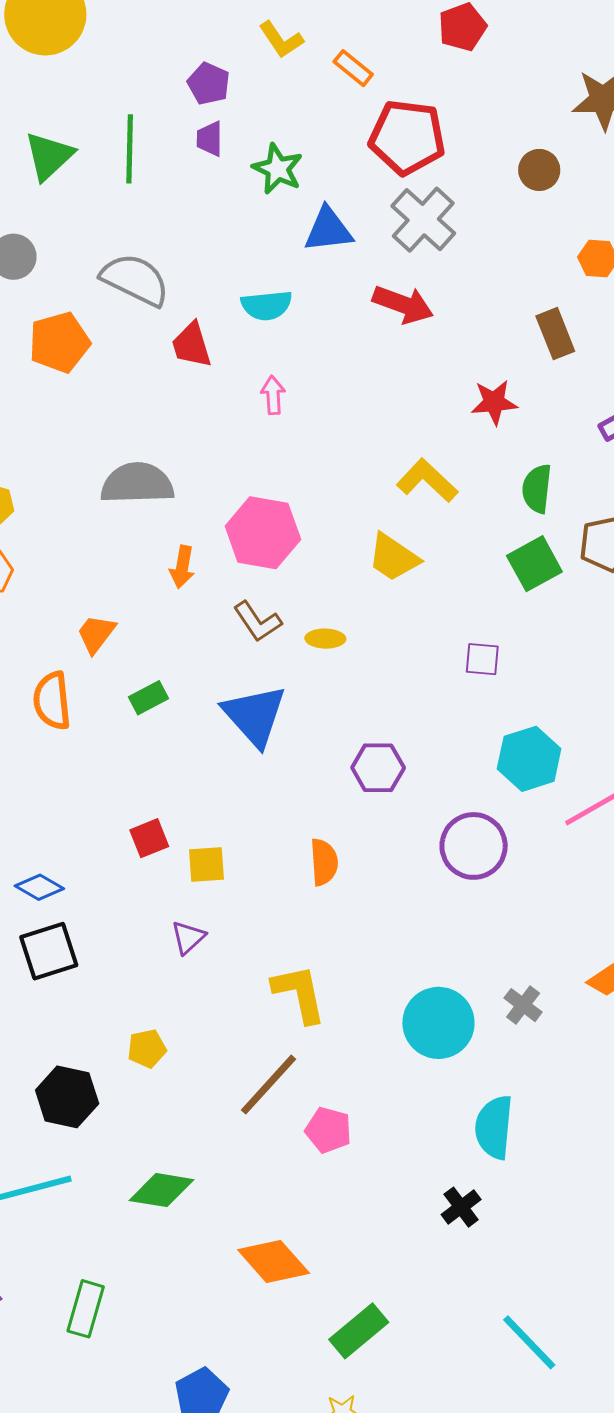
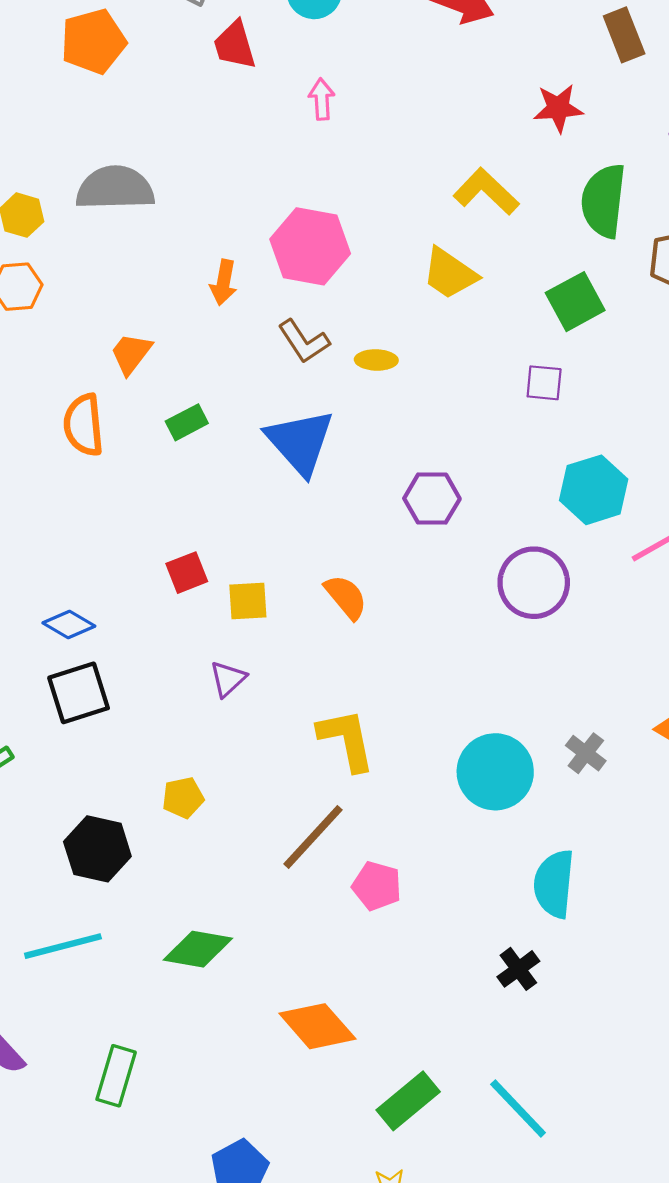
gray semicircle: (137, 483) -> (115, 188), moved
green semicircle: (537, 489) -> (603, 201), size x1.4
green square: (534, 564) -> (575, 302), moved
orange semicircle: (324, 862) -> (346, 597), moved, turned -36
cyan line: (529, 1342) -> (518, 1108), moved

